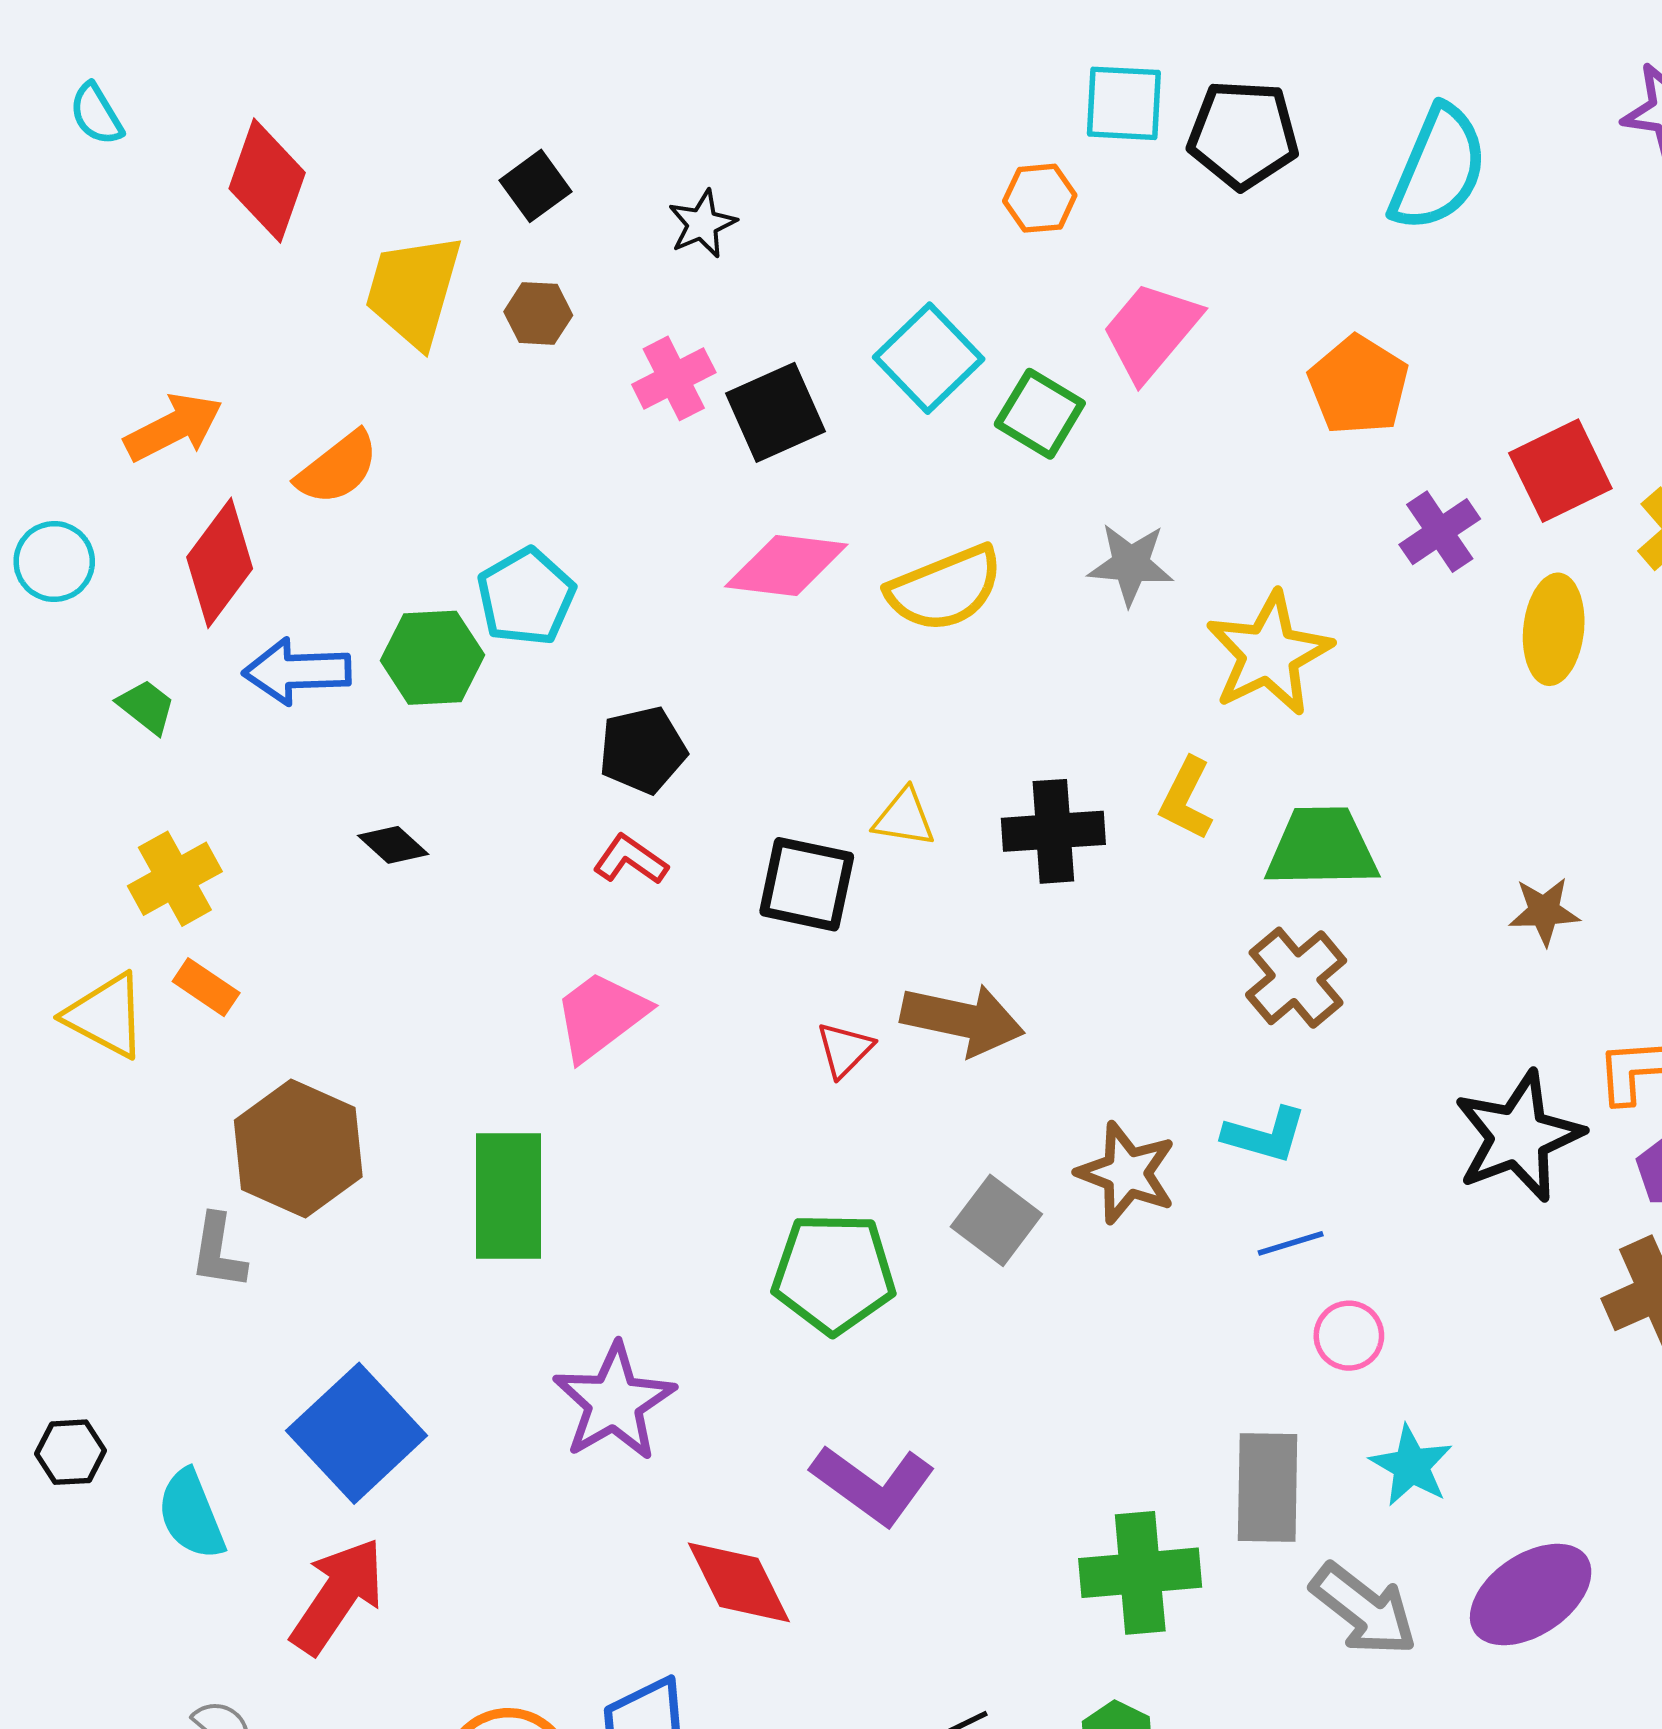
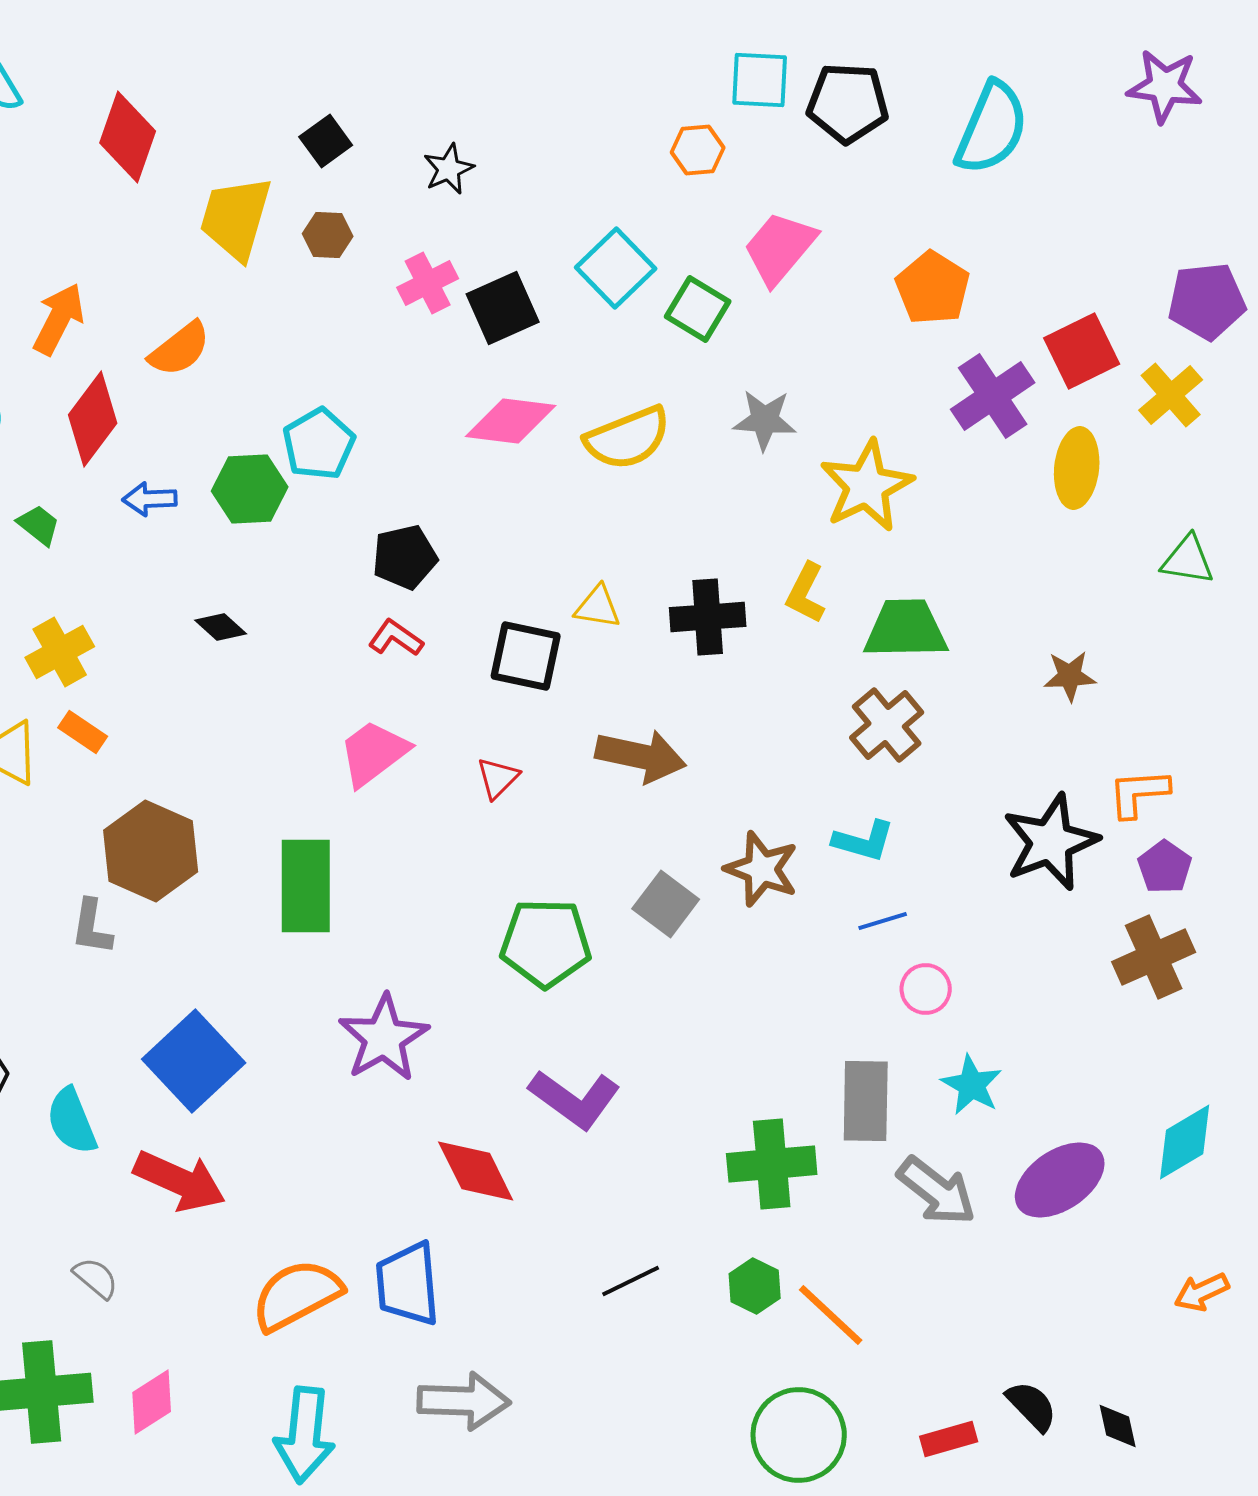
orange arrow: (174, 427) -> (59, 319), turned -36
purple cross: (1440, 532) -> (993, 396), size x1.4
blue arrow: (297, 671) -> (150, 499), size x0.7
red triangle: (845, 1050) -> (498, 778), moved
red arrow: (338, 1596) -> (180, 1181), turned 80

